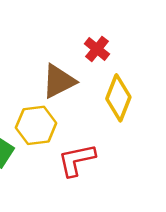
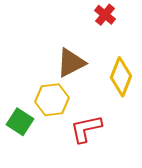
red cross: (97, 49) -> (105, 15), moved

